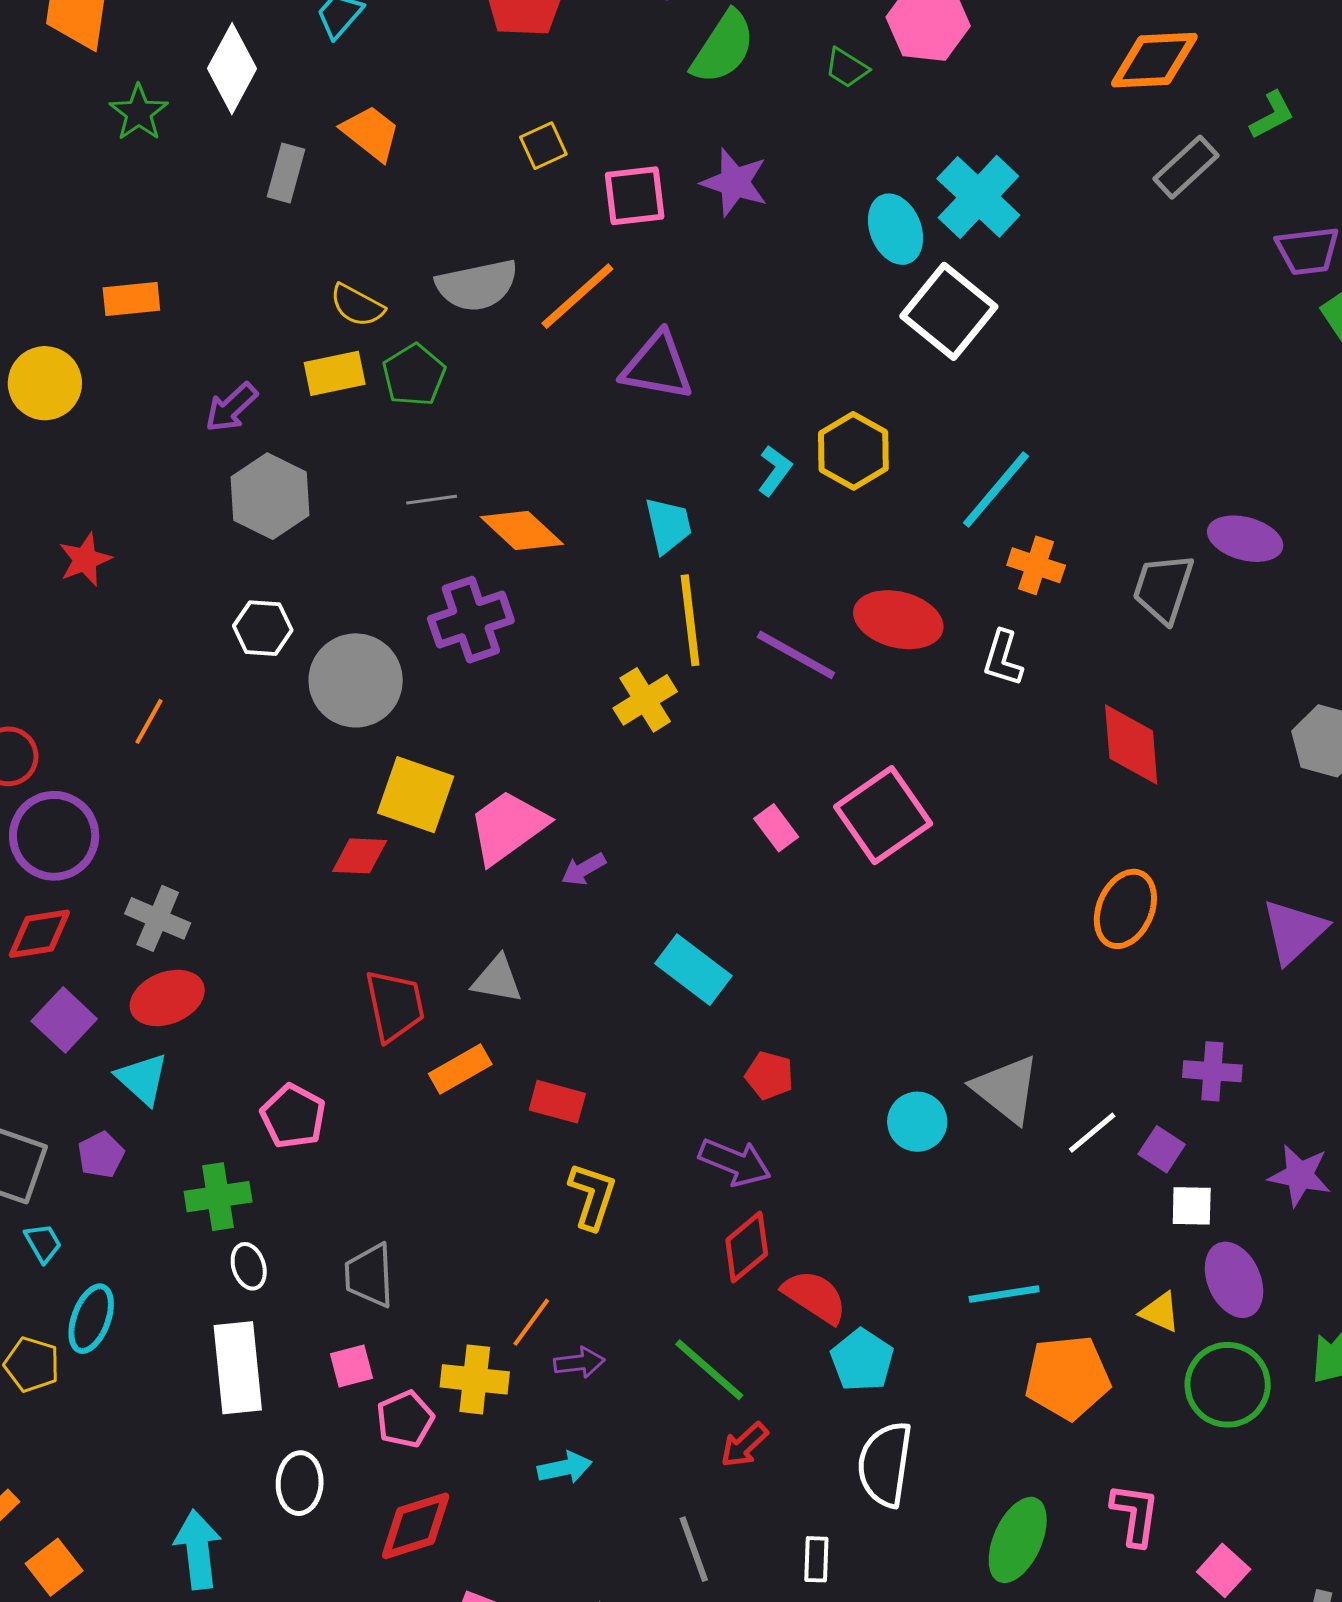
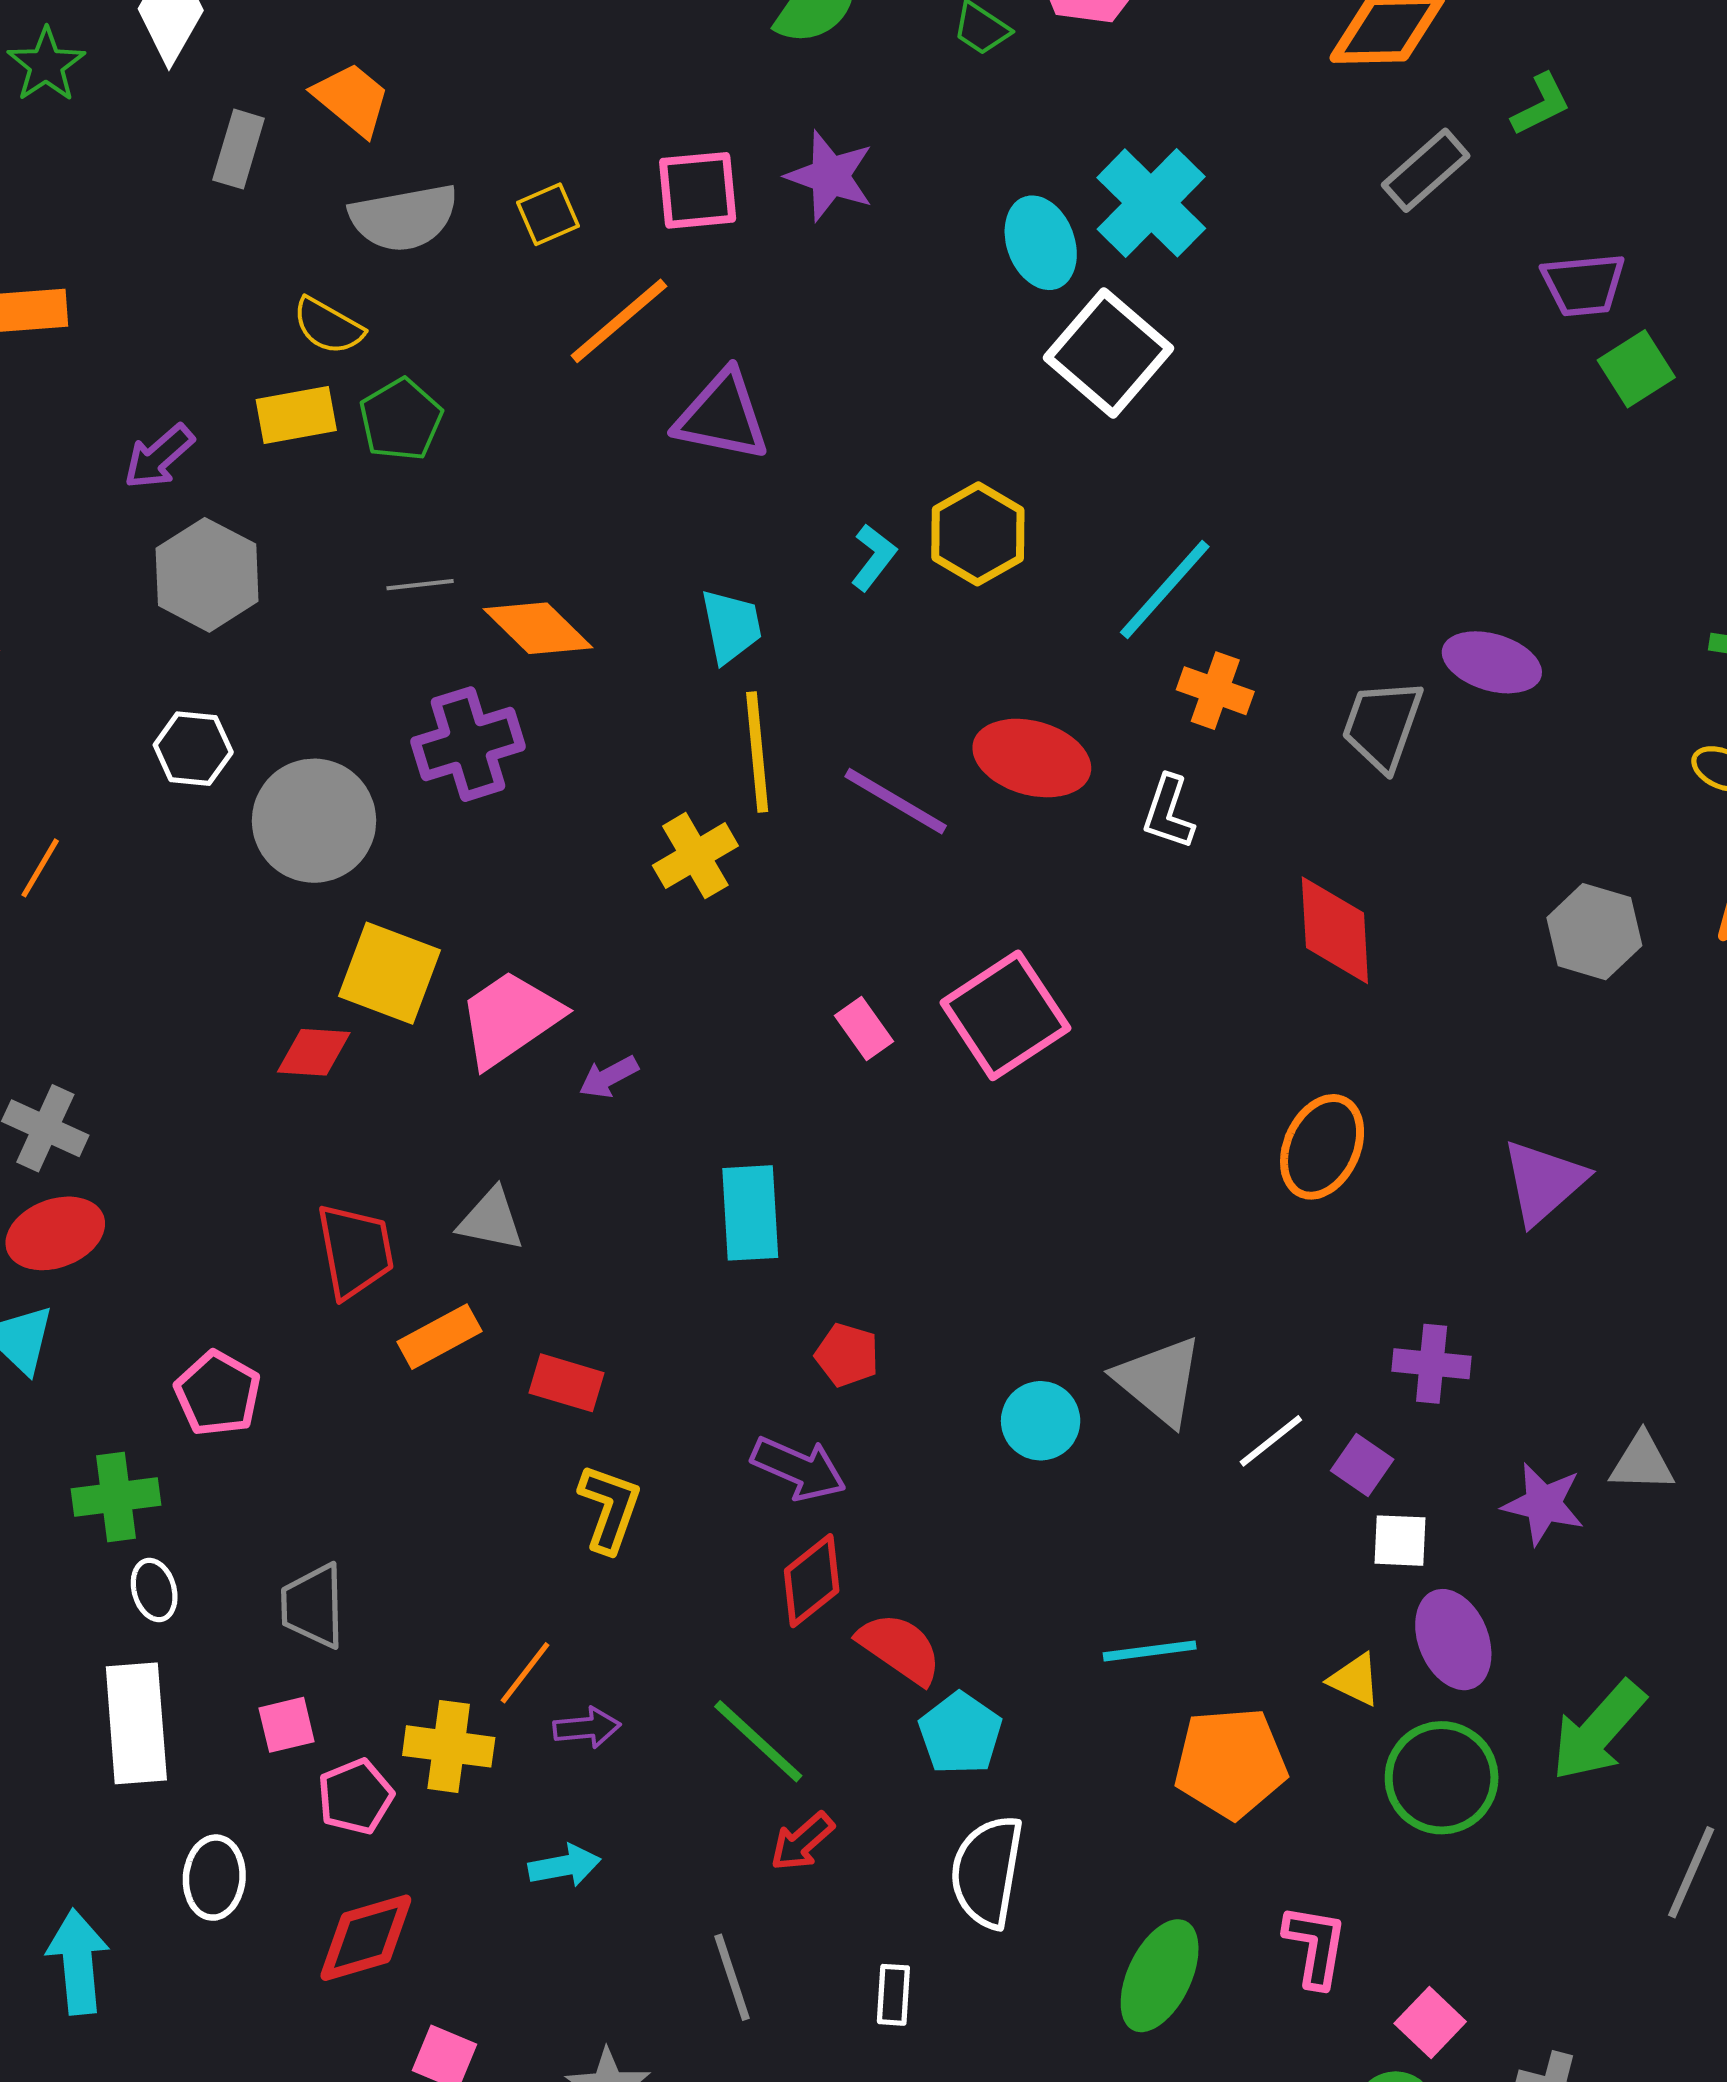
yellow square: (543, 146) -> (548, 214), moved
gray semicircle: (477, 285) -> (404, 218), moved
cyan rectangle: (693, 970) -> (750, 1213), turned 48

